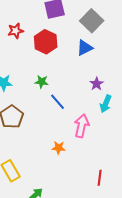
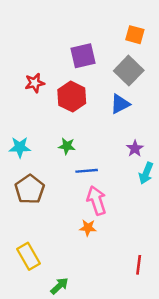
blue line: (58, 102) -> (87, 171), turned -54
pink arrow: (82, 126) -> (97, 200), moved, turned -30

